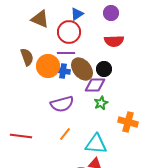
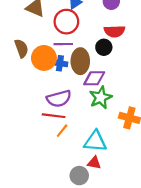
brown ellipse: (82, 69) -> (80, 61), turned 40
black circle: (104, 69) -> (104, 47), moved
green star: (101, 103) -> (101, 98), size x1.5
red line: (21, 136) -> (54, 116), moved

